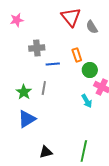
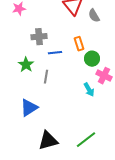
green star: (24, 92) -> (26, 65), moved
green line: (84, 151) -> (86, 140), turned 40
black triangle: (46, 152) -> (48, 141), size x1.5

